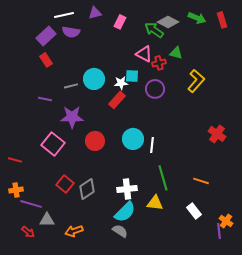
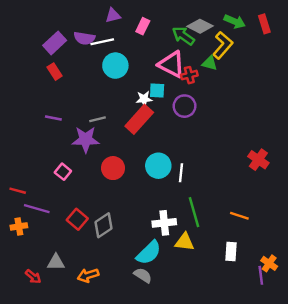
white line: (64, 15) -> (102, 42), moved
pink triangle: (144, 54) -> (171, 64), size x1.4
cyan circle: (94, 79) -> (115, 66), moved
yellow L-shape: (196, 81) -> (223, 45), moved
gray line: (71, 86) -> (98, 119), moved
red rectangle: (117, 100) -> (139, 119), size x1.4
pink square: (53, 144) -> (63, 172), size x0.6
white cross: (127, 189) -> (164, 223), moved
purple line: (31, 204) -> (37, 209), moved
white rectangle: (194, 211) -> (231, 251), turned 42

